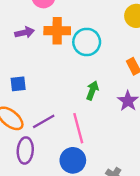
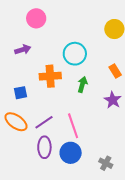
orange cross: (57, 31) -> (50, 76), moved
green arrow: (92, 90) -> (82, 85), moved
purple ellipse: (25, 150) -> (44, 147), moved

